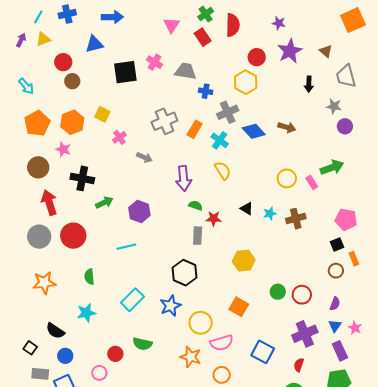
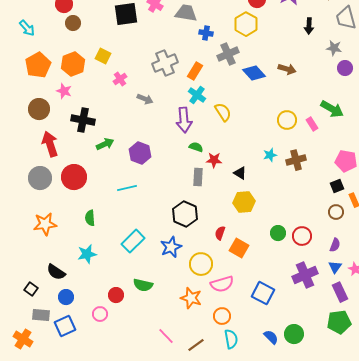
cyan cross: (220, 140) -> (197, 95), moved
green arrow: (332, 167) -> (332, 109), turned 50
black triangle: (247, 208) -> (240, 173), moved
red semicircle: (299, 365) -> (220, 233), moved

